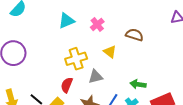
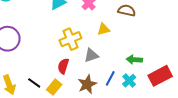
yellow triangle: (110, 52) -> (104, 29), turned -48

